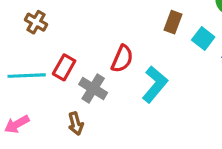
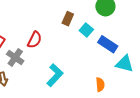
cyan L-shape: (155, 84) -> (55, 75), moved

